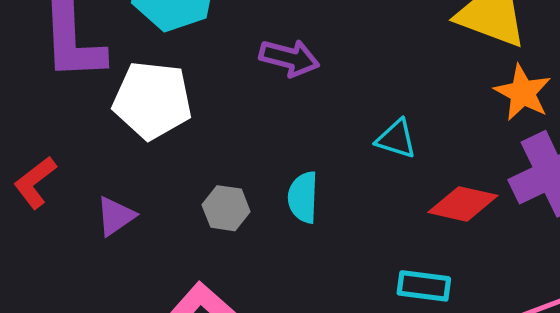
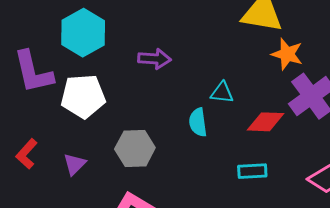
cyan semicircle: (303, 197) -> (198, 122), moved
gray hexagon: (226, 208) -> (135, 148), size x1.5

